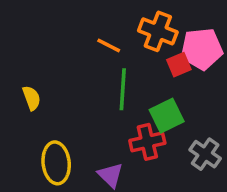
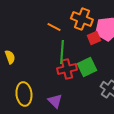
red cross: (147, 142) -> (67, 69), moved

